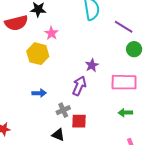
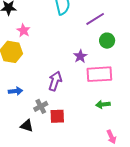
purple line: (124, 27) -> (95, 19), turned -60
purple star: (92, 65) -> (80, 56), moved
black triangle: (58, 135) -> (27, 126), moved

